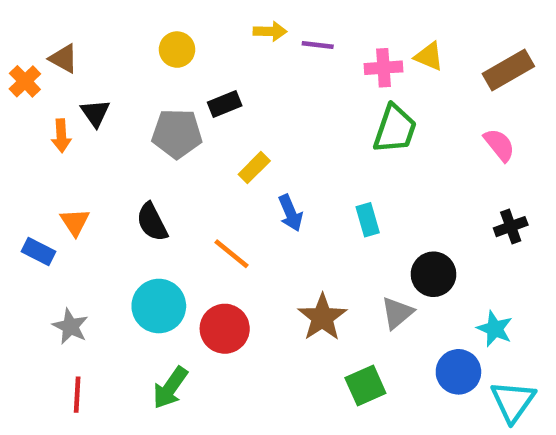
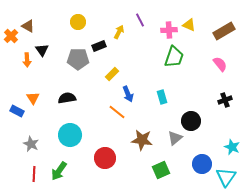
yellow arrow: (270, 31) -> (119, 32), moved, turned -64
purple line: (318, 45) -> (140, 20), turned 56
black semicircle: (152, 222) -> (67, 98), turned 108
orange line: (231, 254) -> (117, 112), moved
brown star: (322, 317) -> (142, 140), turned -30
red circle: (225, 329) -> (105, 158), moved
cyan star: (495, 329) -> (232, 147), moved
green arrow: (170, 388) -> (59, 171), moved

